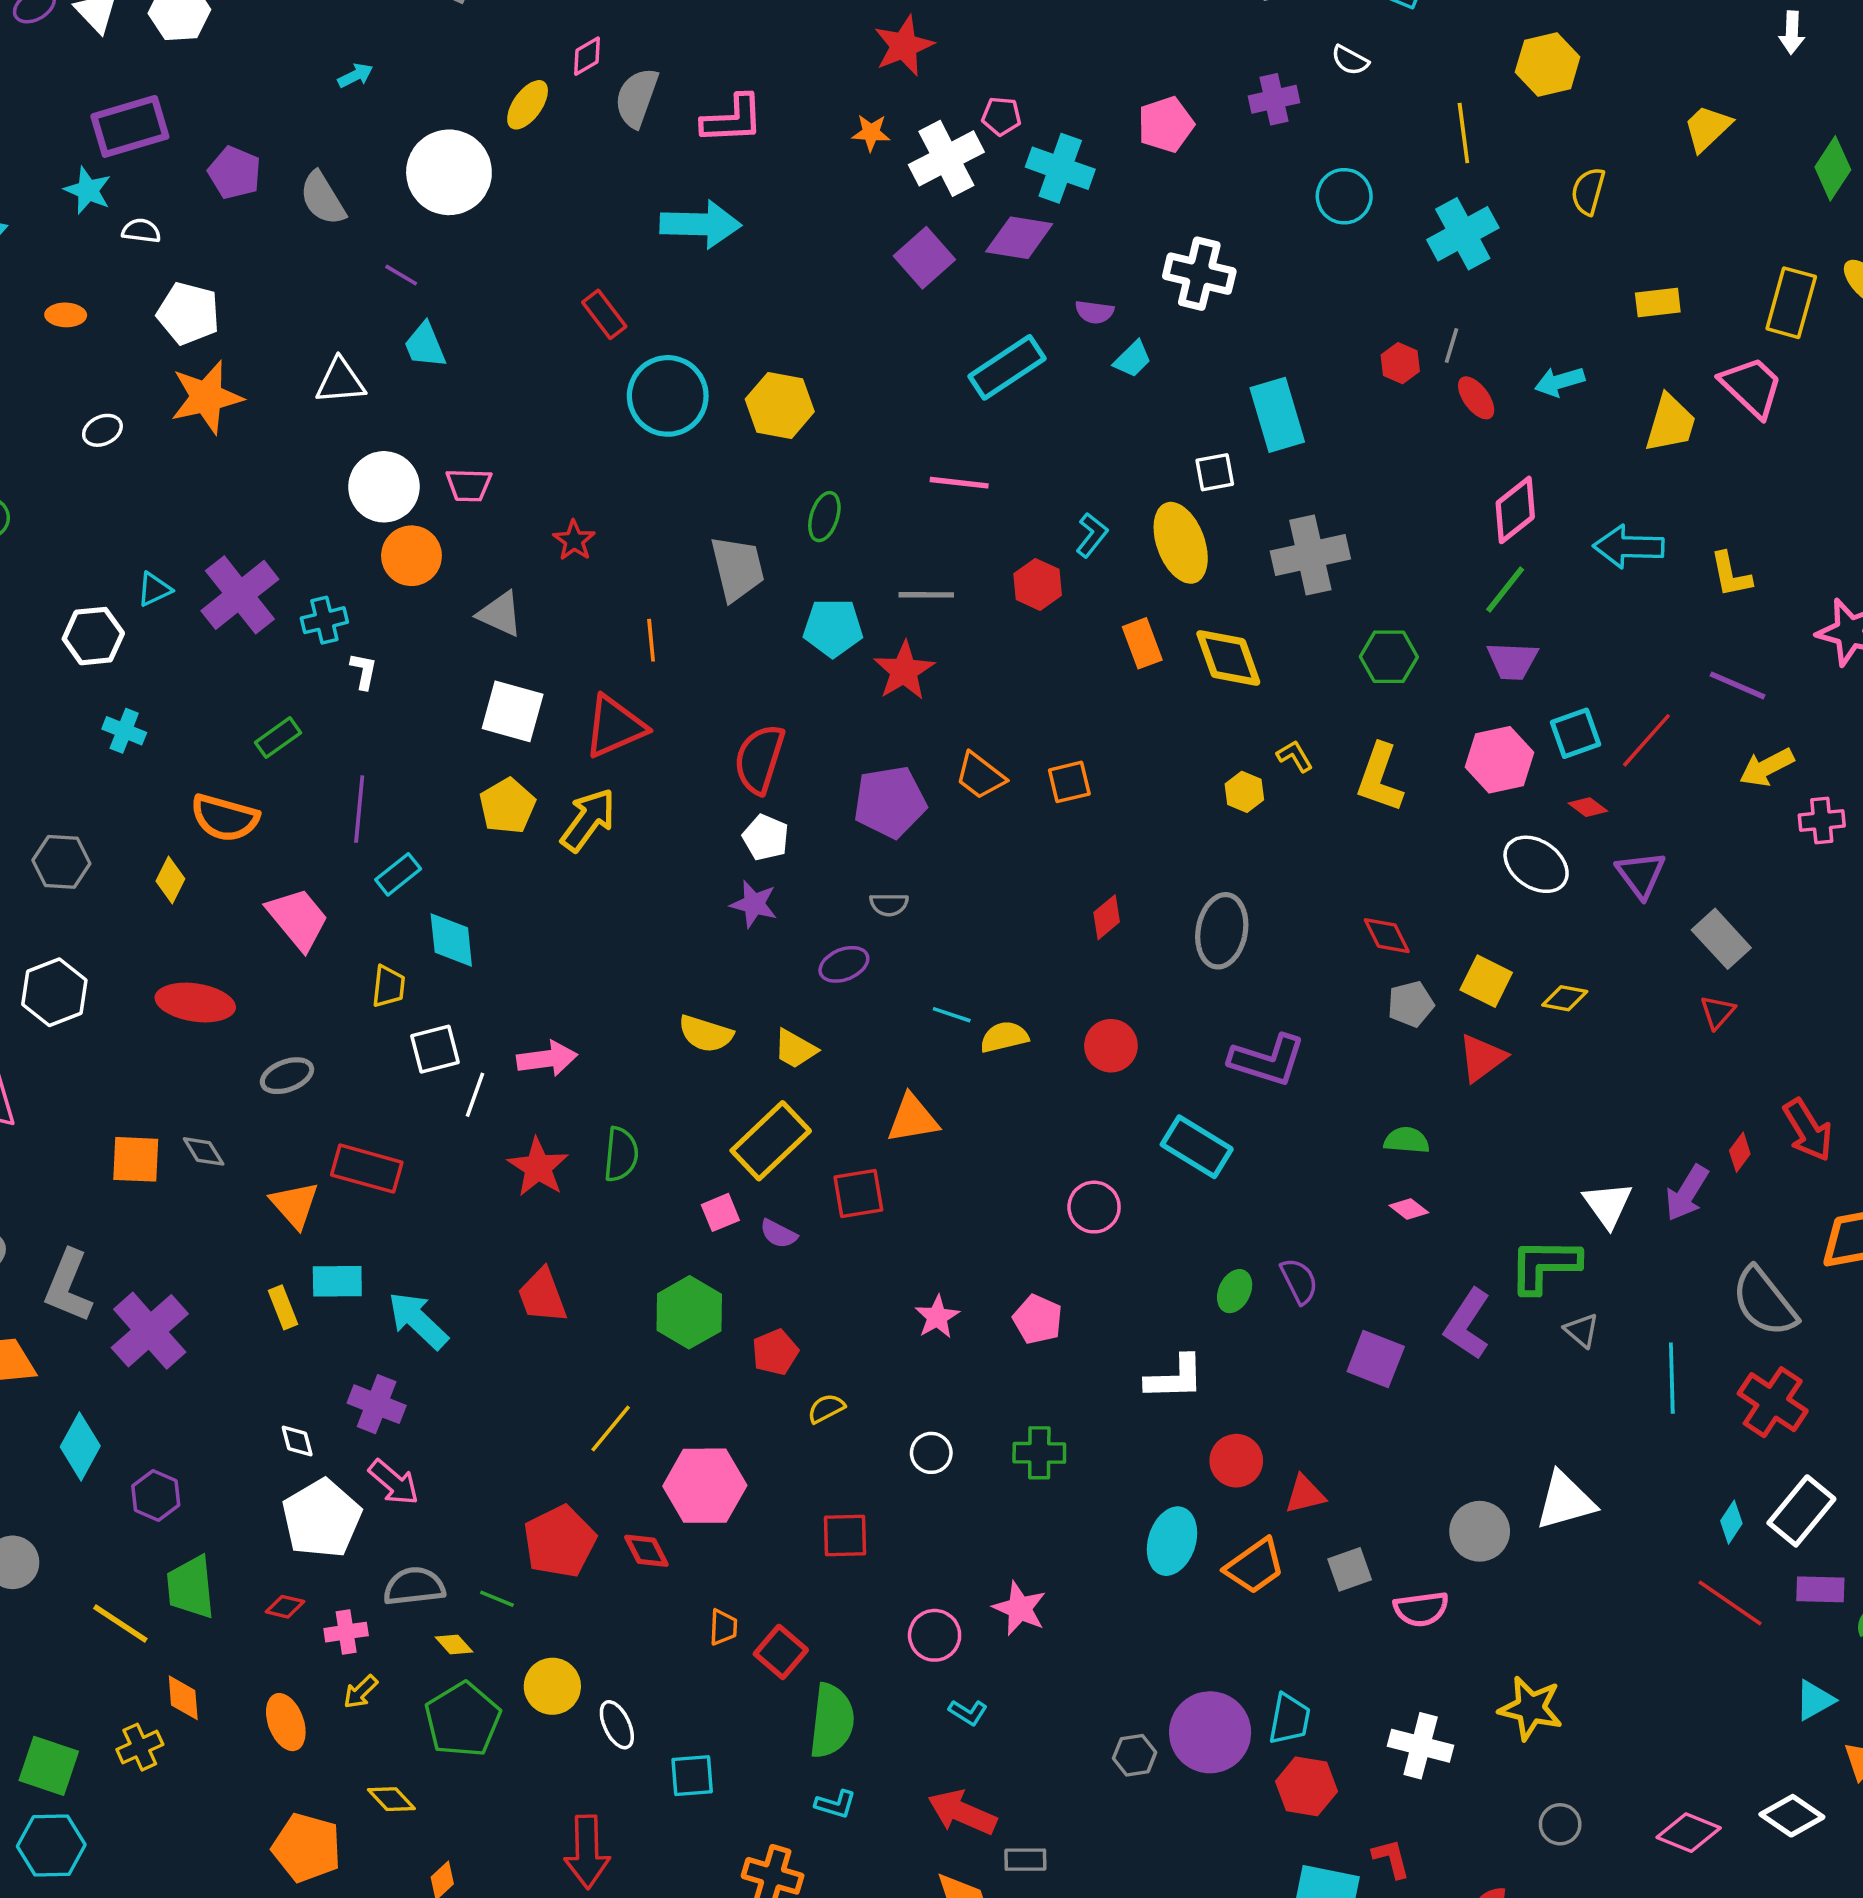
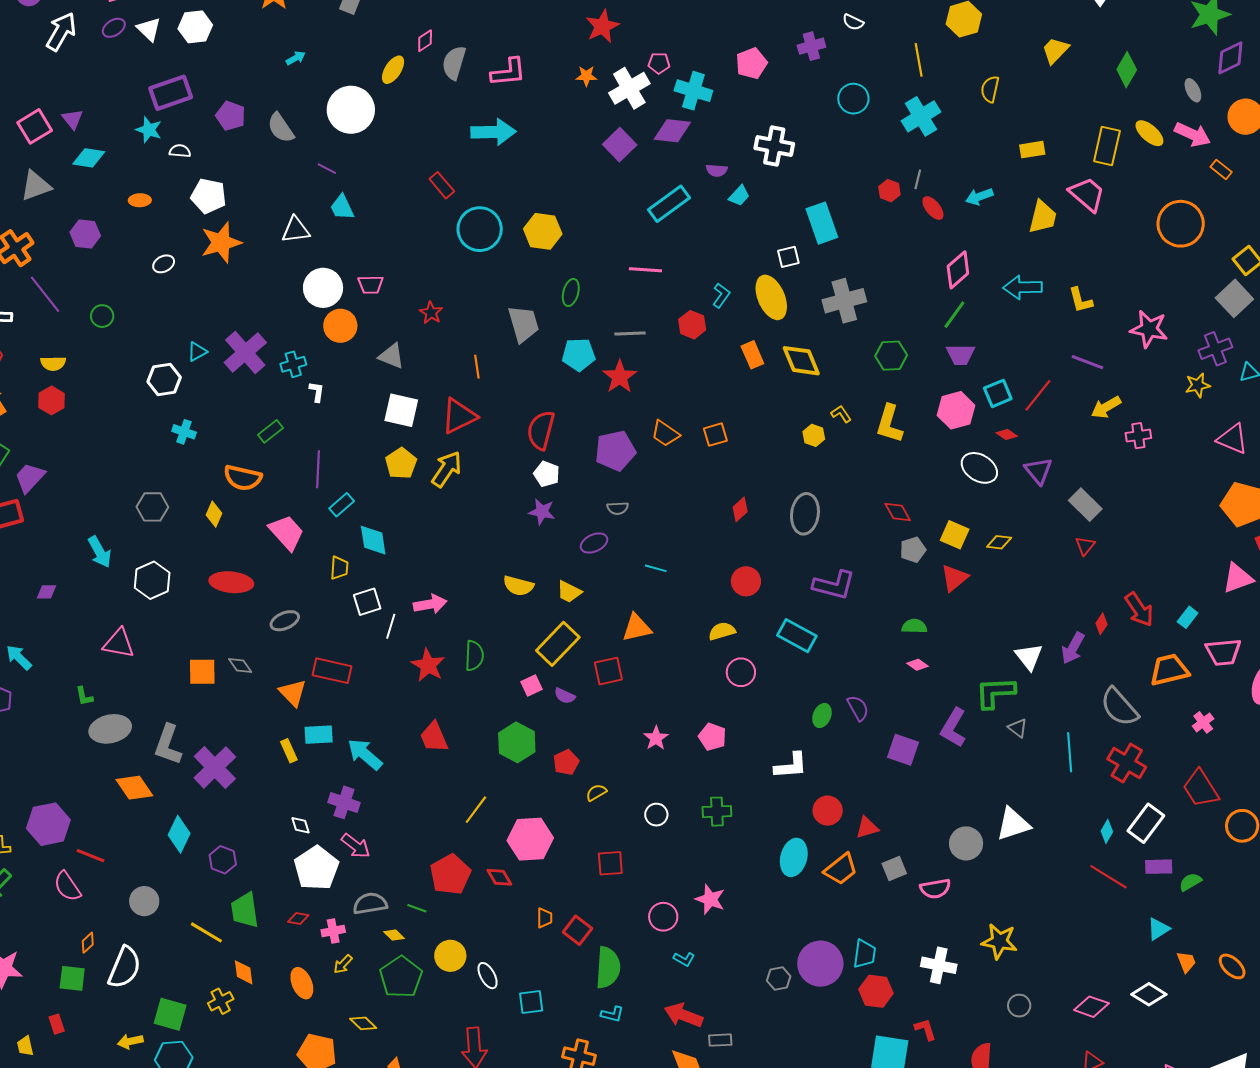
yellow semicircle: (1004, 1037) -> (722, 631), moved

